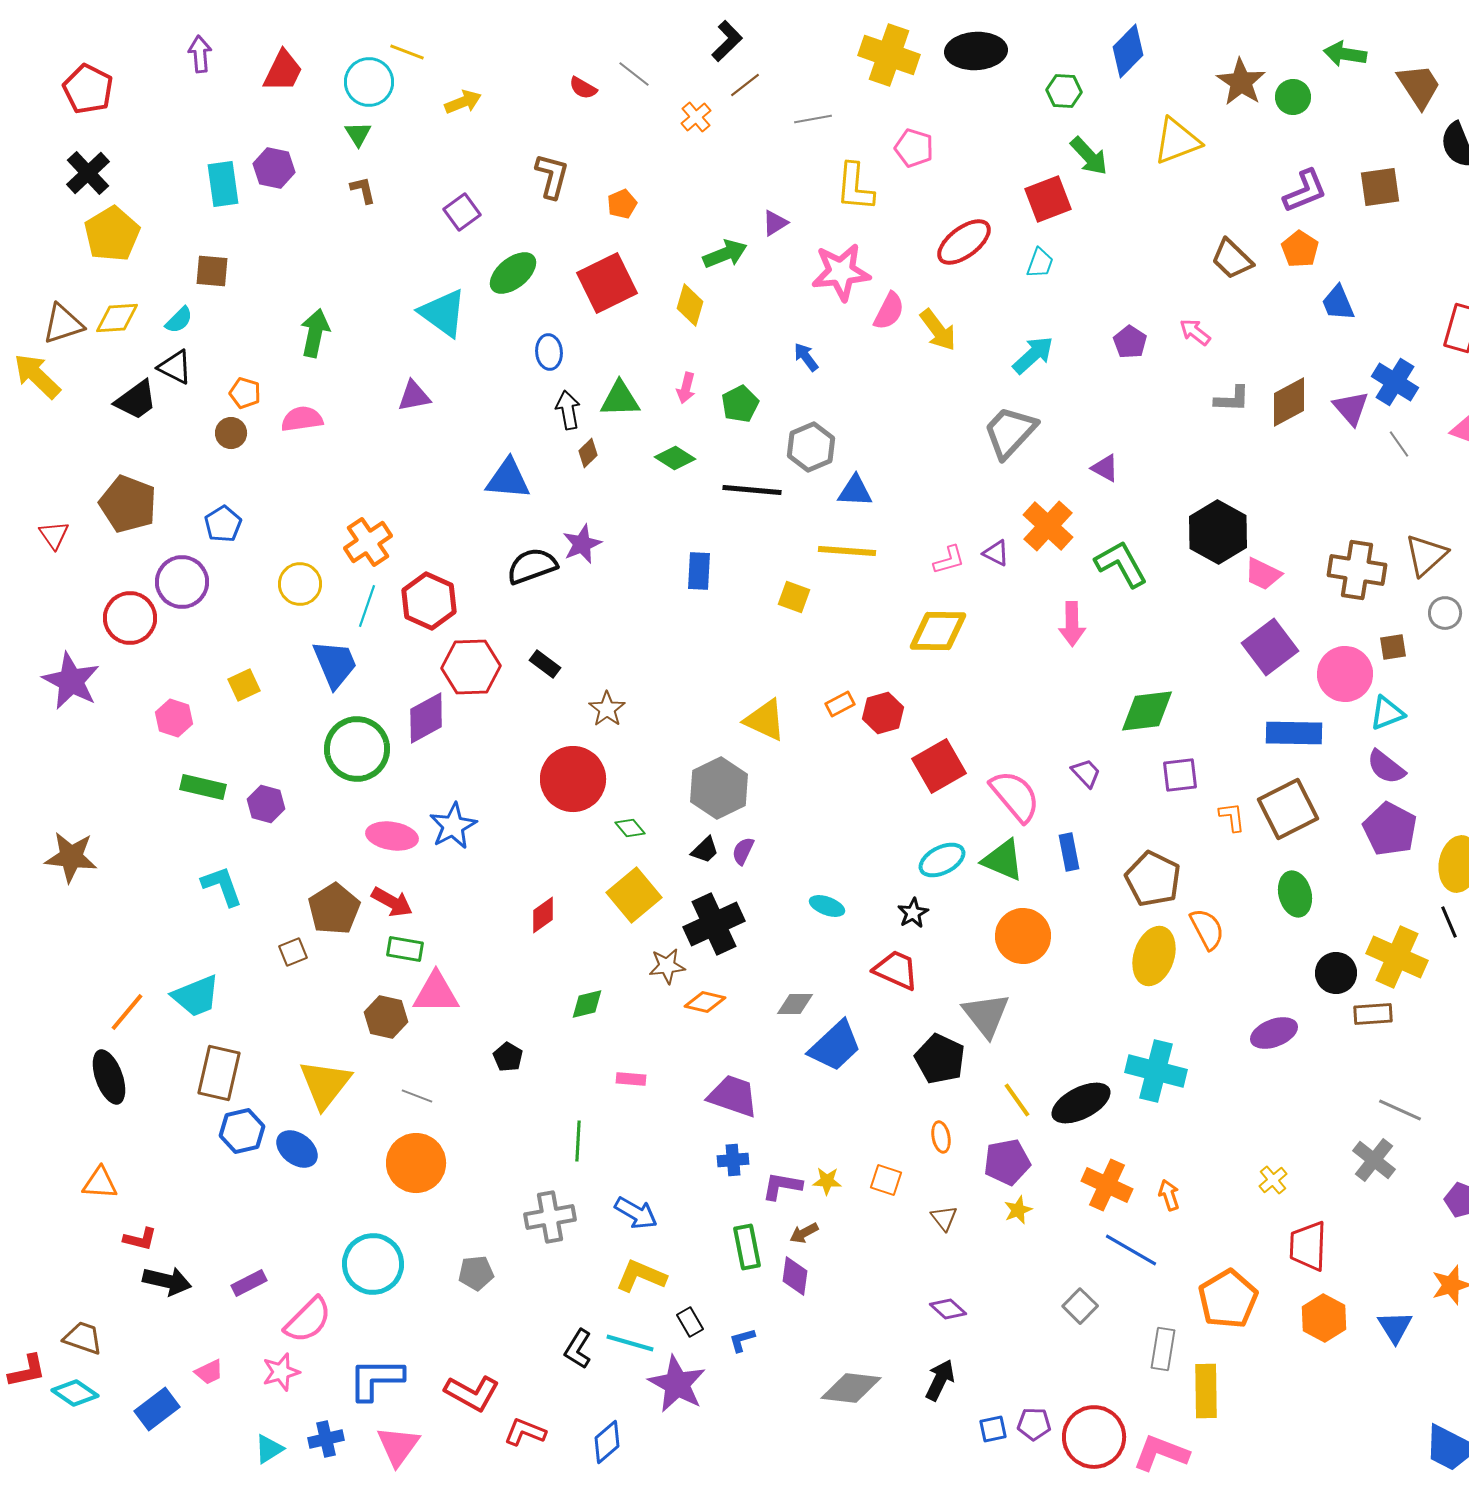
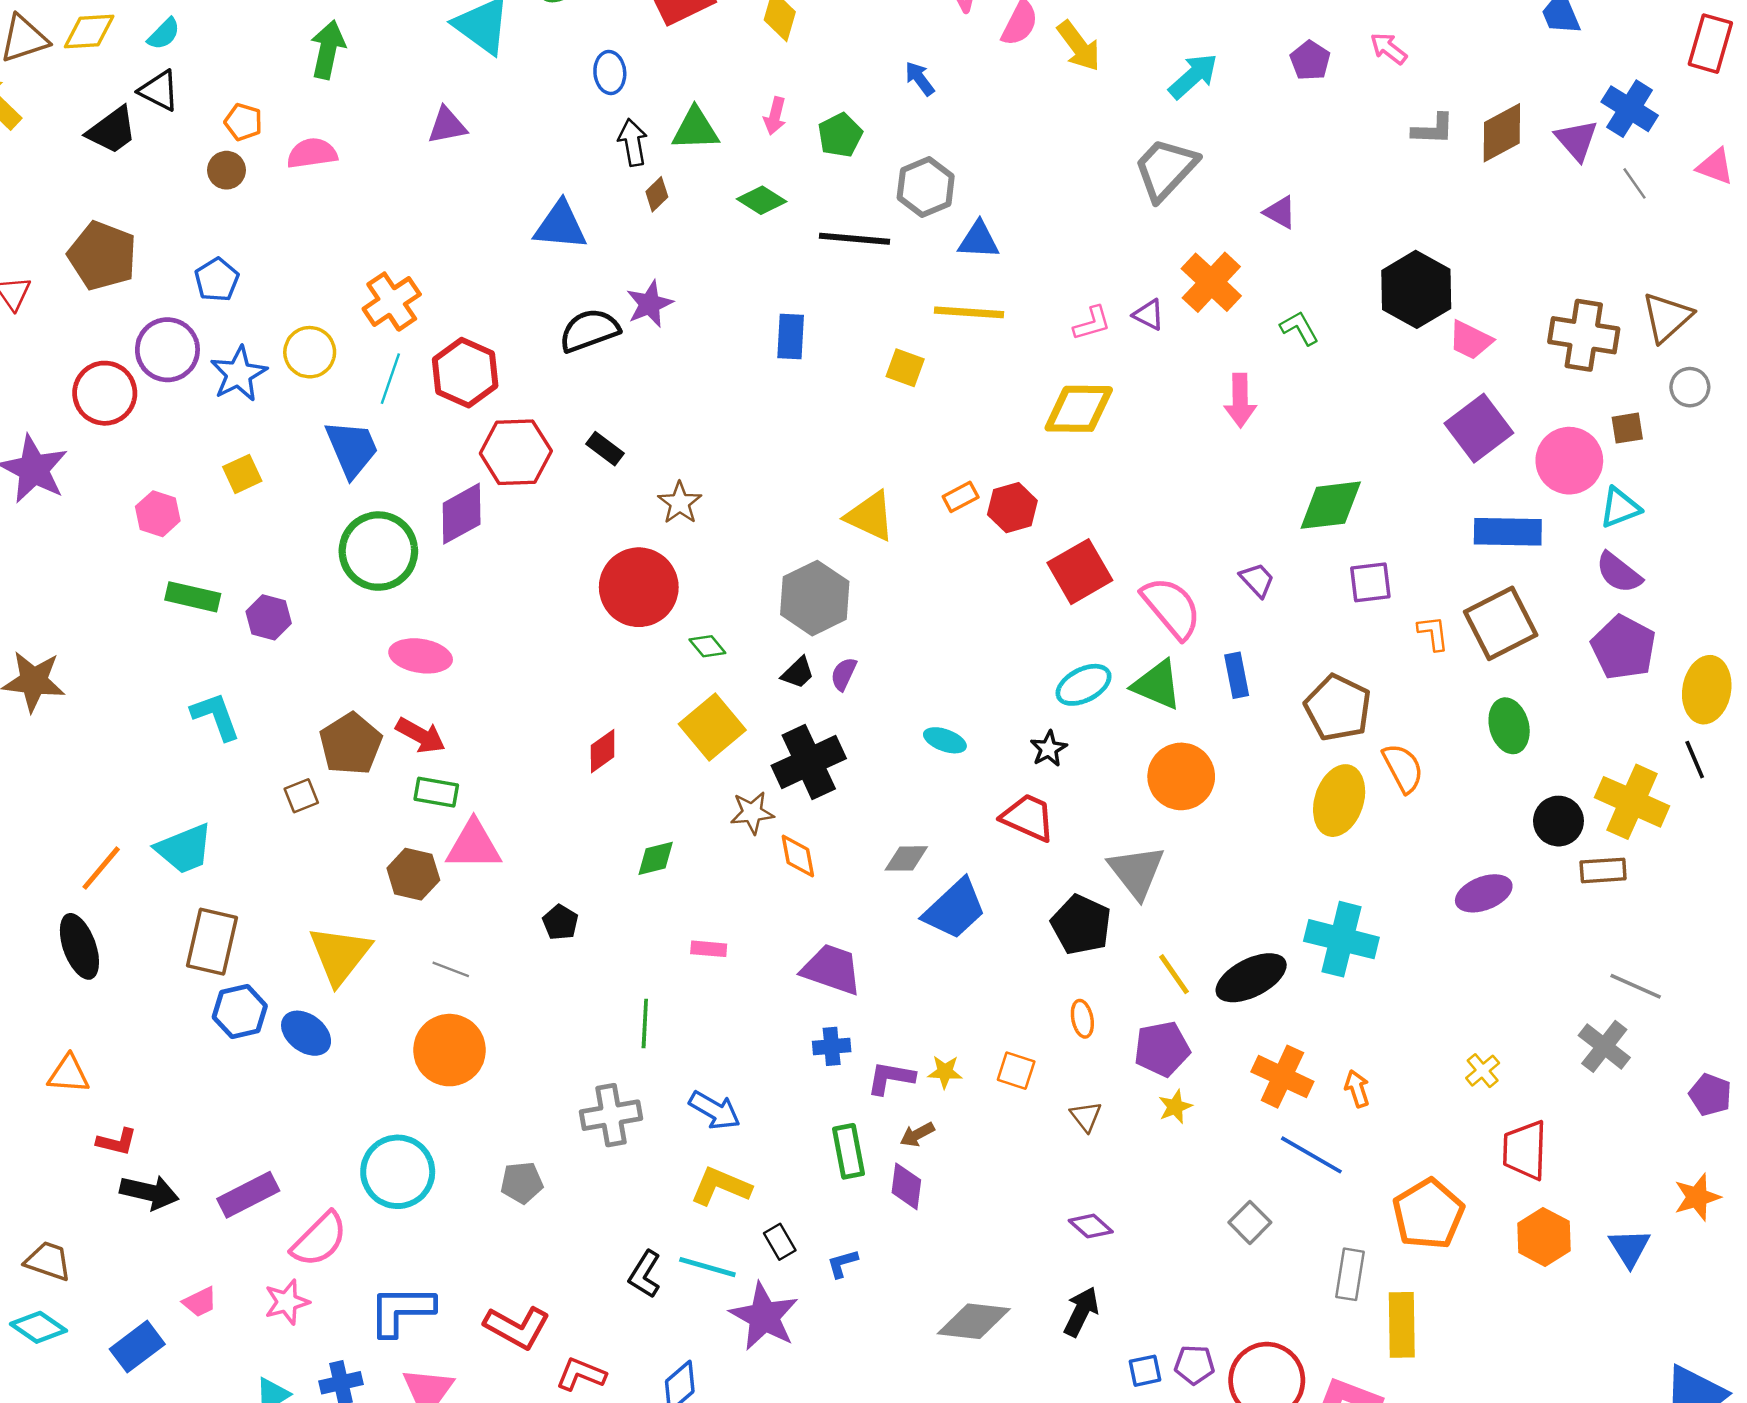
green L-shape: (1121, 564) -> (1299, 328), size x0.6
blue star: (453, 826) -> (239, 374), moved
orange diamond: (705, 1002) -> (798, 856), turned 66
purple rectangle: (249, 1283) -> (248, 1195), size x1.4

